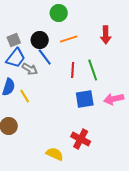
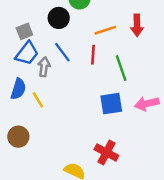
orange line: (69, 39) -> (105, 30), moved
black circle: (40, 40) -> (59, 18), moved
gray arrow: (30, 69) -> (44, 67), turned -112
red line: (73, 70) -> (93, 55), moved

